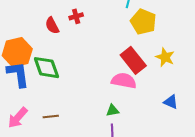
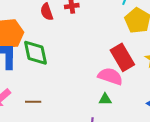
green triangle: (113, 110) -> (105, 99), moved

